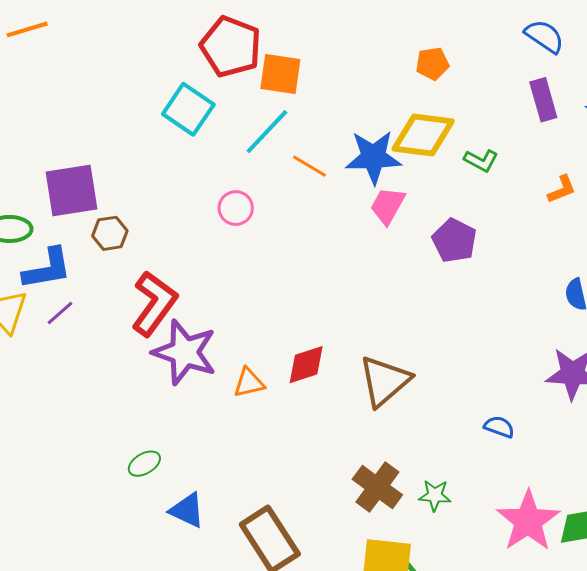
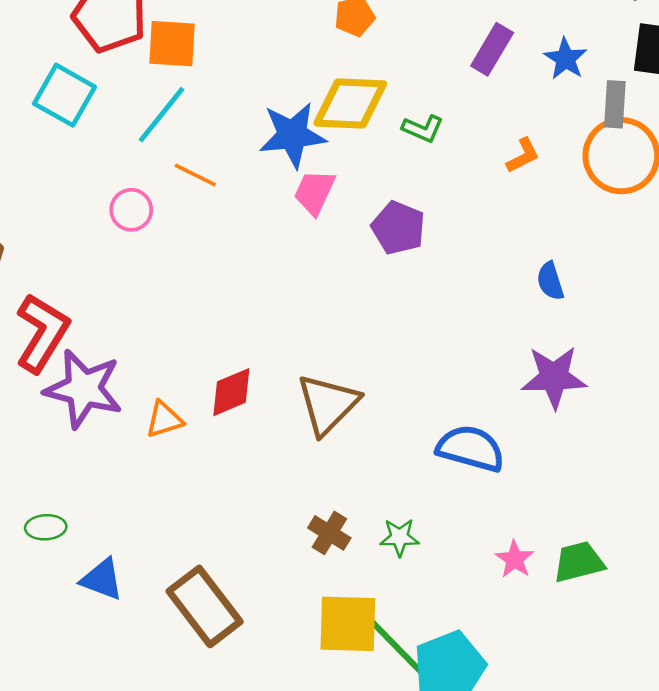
purple rectangle: (543, 100) -> (492, 49), turned 51
orange line: (309, 166) -> (195, 175), moved
blue semicircle: (499, 427) -> (471, 448), size x1.8
green ellipse: (144, 464) -> (46, 527), turned 32
brown cross: (377, 487) -> (329, 533), size x0.7
pink star: (528, 521) -> (515, 559), size x0.5

